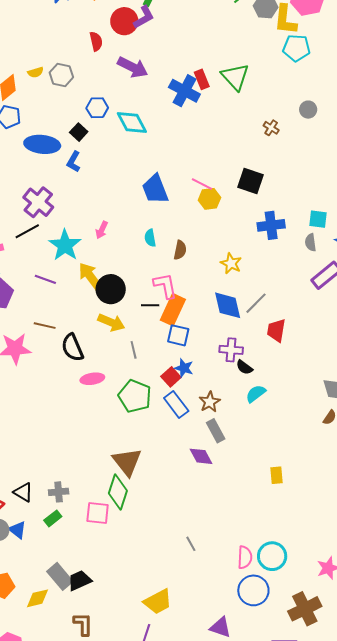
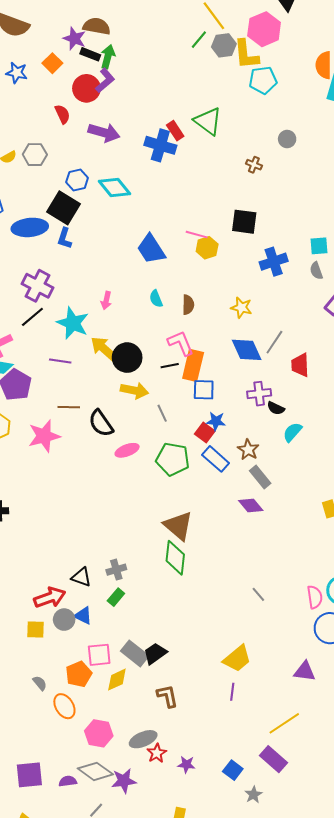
black square: (79, 132) -> (64, 208), size x1.8
pink square: (98, 513) -> (99, 655), moved

